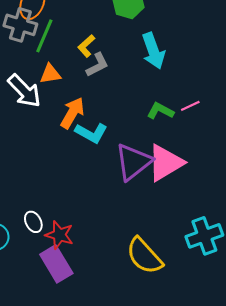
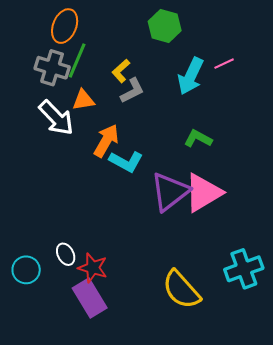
gray cross: (20, 25) -> (52, 68), moved
cyan arrow: (153, 51) -> (191, 76), turned 45
pink line: (190, 106) -> (224, 64), moved

